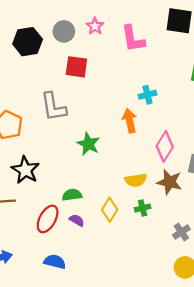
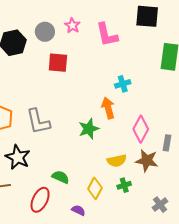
gray L-shape: (53, 107) -> (38, 121), moved
green star: (88, 144) -> (89, 129), moved, turned 30
green semicircle: (72, 195) -> (61, 177), turned 36
purple semicircle: (77, 220) -> (78, 210), moved

